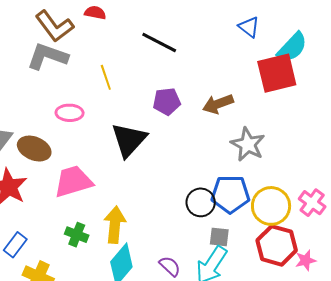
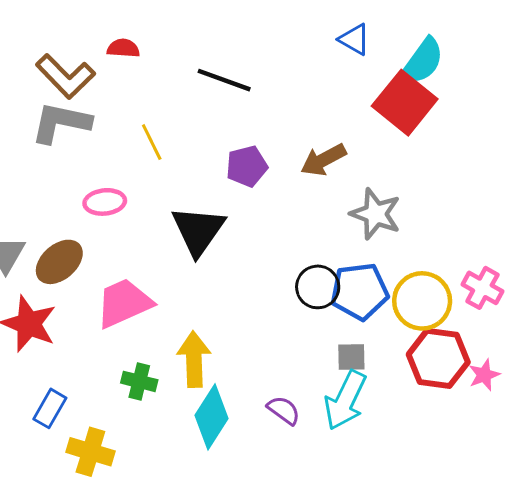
red square: (277, 73) -> (405, 103), turned -30
brown ellipse: (34, 149) -> (59, 262), turned -56
black circle: (201, 202) -> (318, 287), moved

